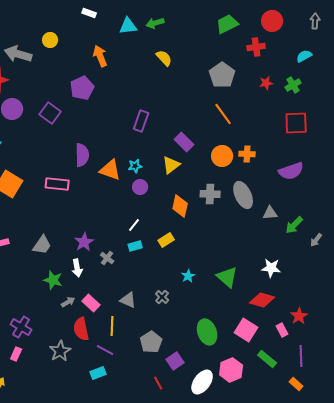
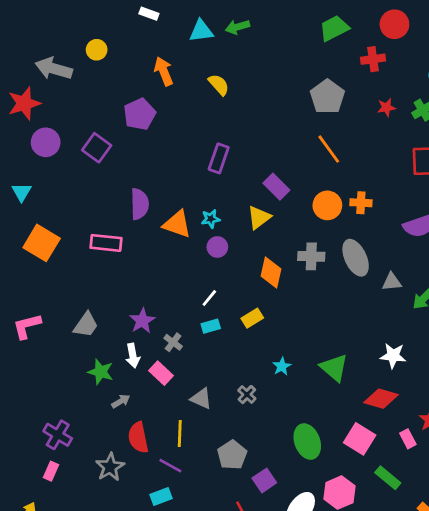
yellow semicircle: (164, 58) -> (219, 85), moved
pink rectangle: (91, 303) -> (161, 373), moved

